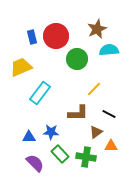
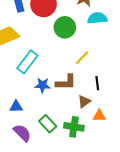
black line: (109, 114) -> (97, 83), turned 56
blue star: (51, 132) -> (42, 85), moved

